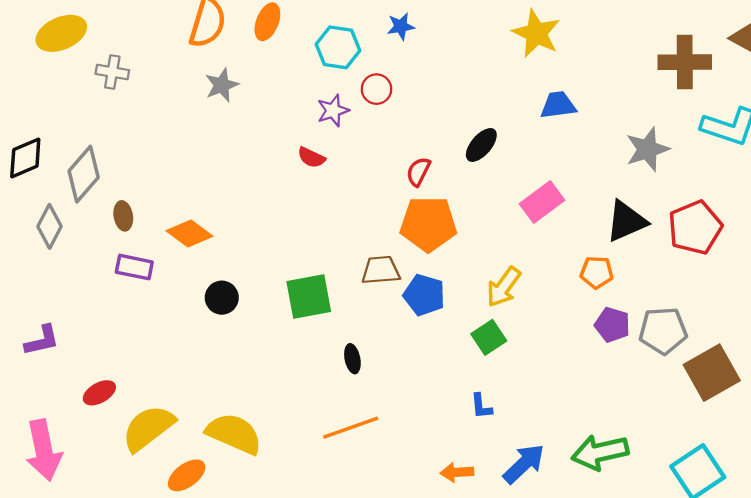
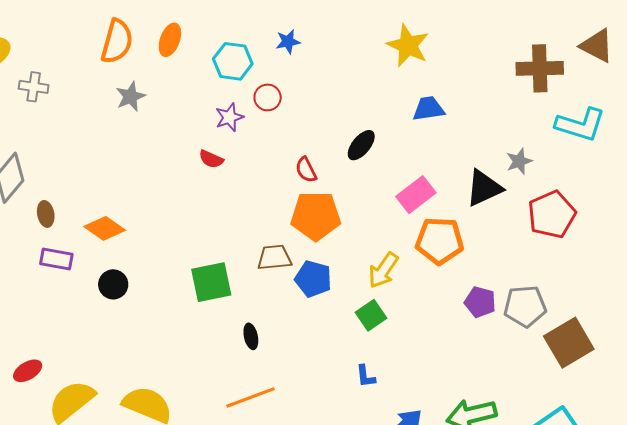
gray star: (647, 149) -> (519, 161), moved, size x0.7
red semicircle: (418, 172) -> (306, 170), turned -52
black triangle: (626, 221) -> (484, 188), moved
orange pentagon: (597, 272) -> (440, 241), moved, size x1.6
black circle: (222, 298) -> (113, 284), moved

